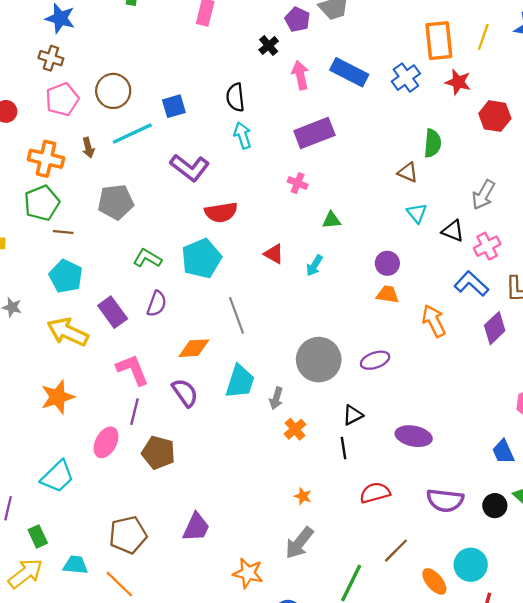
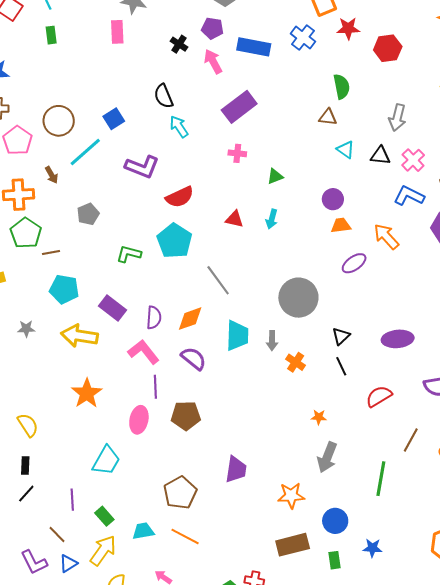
purple pentagon: (297, 19) -> (212, 28), moved
gray pentagon: (116, 202) -> (88, 214), size x0.7
purple semicircle: (157, 304) -> (154, 318), moved
purple ellipse: (375, 360) -> (354, 263), moved

